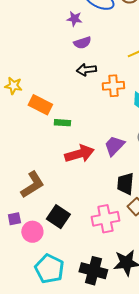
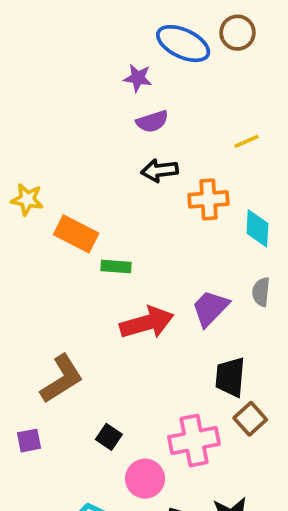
black square: (58, 217) -> (109, 437), size x0.6
pink circle: (32, 232) -> (145, 479), moved

